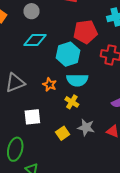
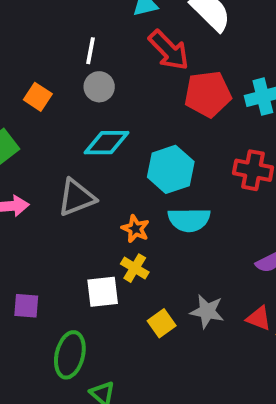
red pentagon: (85, 32) -> (208, 94), moved
gray triangle: (15, 83) -> (77, 197), moved
yellow cross: (72, 102) -> (135, 268), moved

